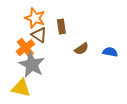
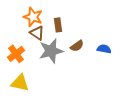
orange cross: (25, 48) -> (16, 54), moved
gray star: (32, 65) -> (51, 51), moved, turned 30

